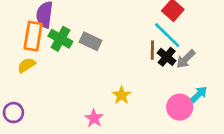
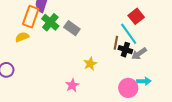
black cross: (167, 57) -> (125, 50), turned -32
cyan arrow: (199, 94) -> (144, 81), turned 32
yellow star: (122, 95) -> (90, 64), moved
pink star: (94, 118) -> (72, 85), moved

